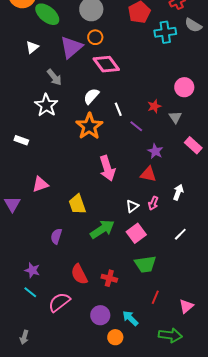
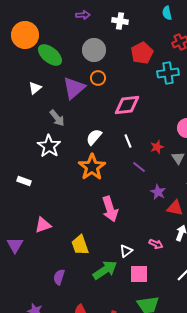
pink diamond: (106, 64) -> (127, 105), moved, turned -60
white line: (118, 109) -> (128, 141), moved
red triangle: (148, 174) -> (175, 208), moved
pink arrow: (153, 203) -> (156, 244), turned -88
white triangle: (132, 206) -> (126, 251), moved
pink square: (136, 233) -> (139, 274), turned 36

